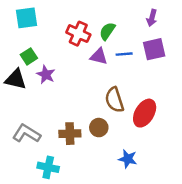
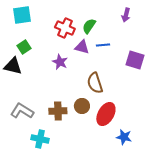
purple square: (154, 49) -> (135, 60), moved, turned 30
purple star: (46, 75) -> (60, 62), moved
red ellipse: (145, 113) -> (106, 114), moved
blue star: (128, 159) -> (124, 137), moved

